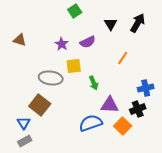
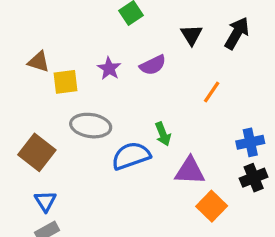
yellow square: (74, 66) -> (65, 82), moved
brown square: (40, 105) -> (37, 152), moved
black cross: (138, 109) -> (254, 178), moved
blue semicircle: (91, 123) -> (131, 156), moved

